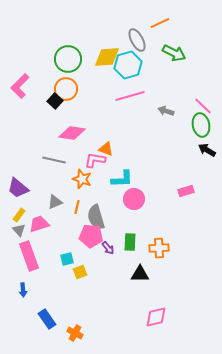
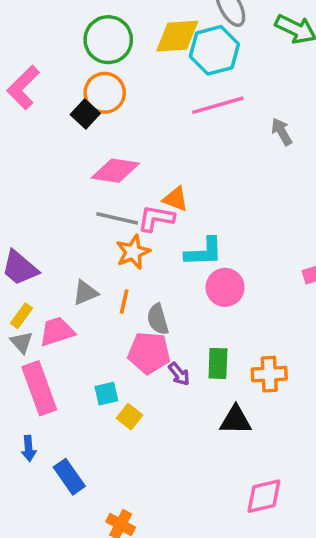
gray arrow: (166, 111) -> (282, 132), turned 42
gray line: (54, 160) -> (117, 218), moved
orange star: (82, 179) -> (133, 252), turned 30
gray semicircle: (96, 217) -> (158, 319), size x0.7
yellow square: (80, 272) -> (129, 417), turned -32
blue rectangle: (47, 319) -> (69, 477), moved

